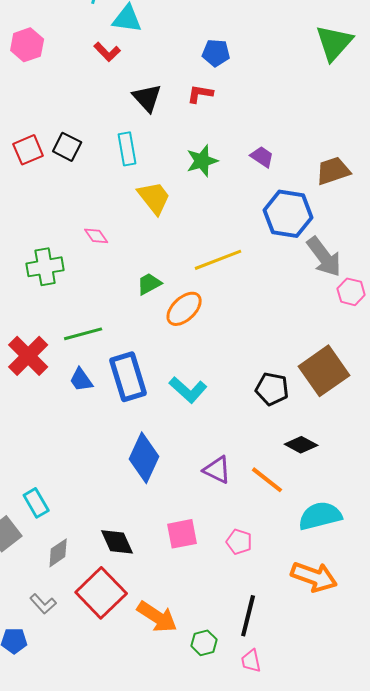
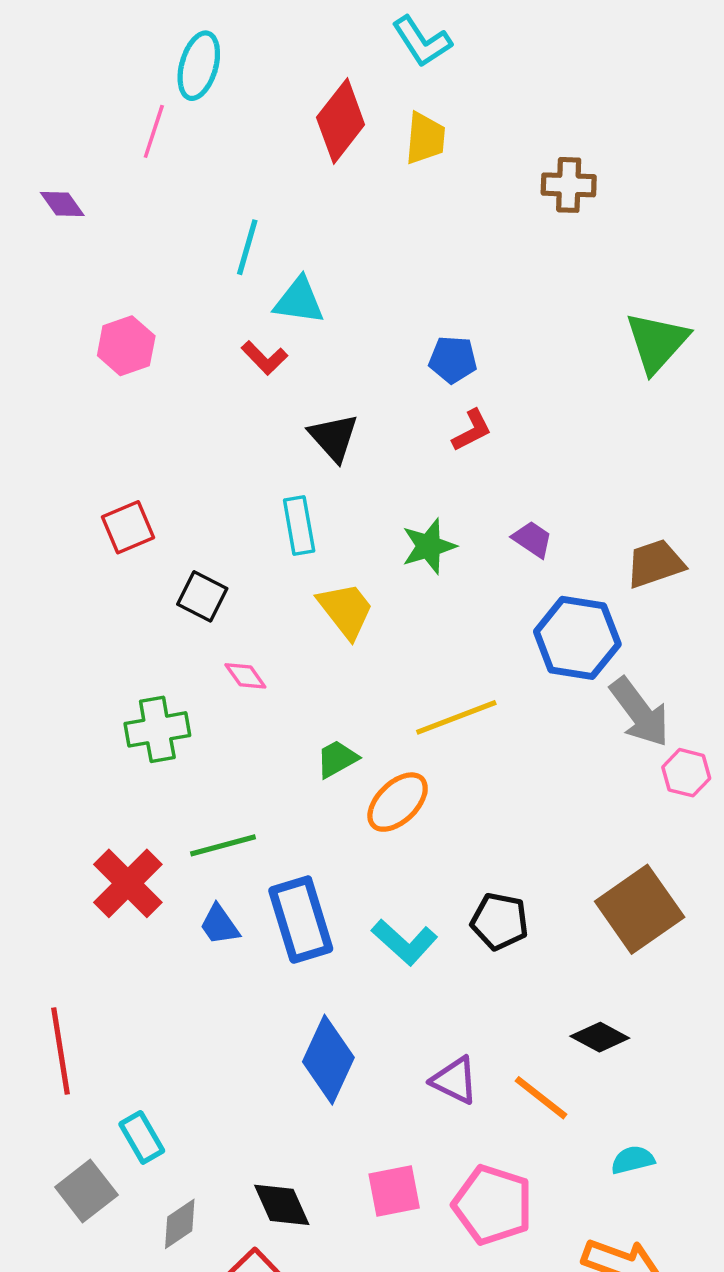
red L-shape: (200, 94) -> (472, 430), moved, turned 144
black square: (67, 147) -> (202, 596), moved
black pentagon: (272, 389) -> (500, 921), moved
cyan semicircle: (320, 516) -> (633, 1160), size x0.6
pink pentagon: (239, 542) -> (493, 1205), size x1.8

